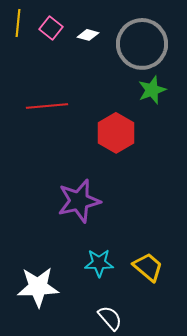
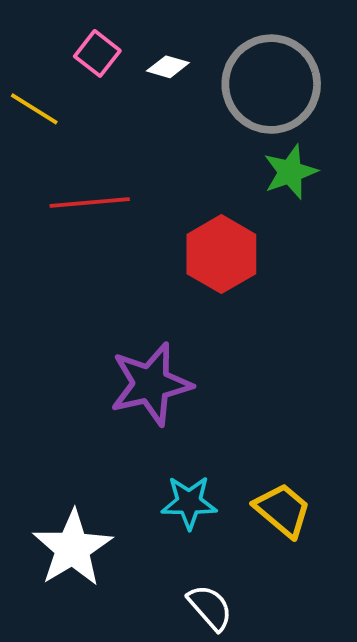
yellow line: (18, 23) -> (34, 109), moved, turned -64
white star: (38, 287) -> (72, 548), turned -30

